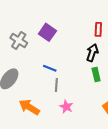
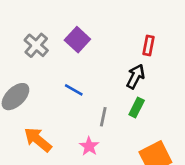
green rectangle: (96, 75) -> (137, 107), turned 32
gray line: (56, 85) -> (103, 117), moved

